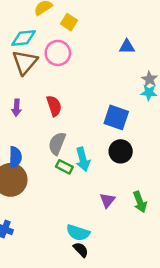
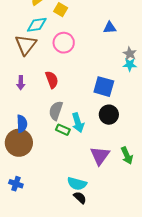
cyan diamond: (24, 38) -> (37, 25), moved
pink circle: (58, 53) -> (64, 43), moved
purple triangle: (107, 200) -> (100, 156), size x1.5

